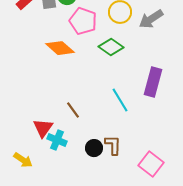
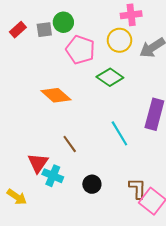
orange diamond: (60, 48) -> (56, 95), moved
brown L-shape: (113, 145) -> (137, 188), moved

